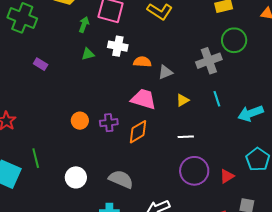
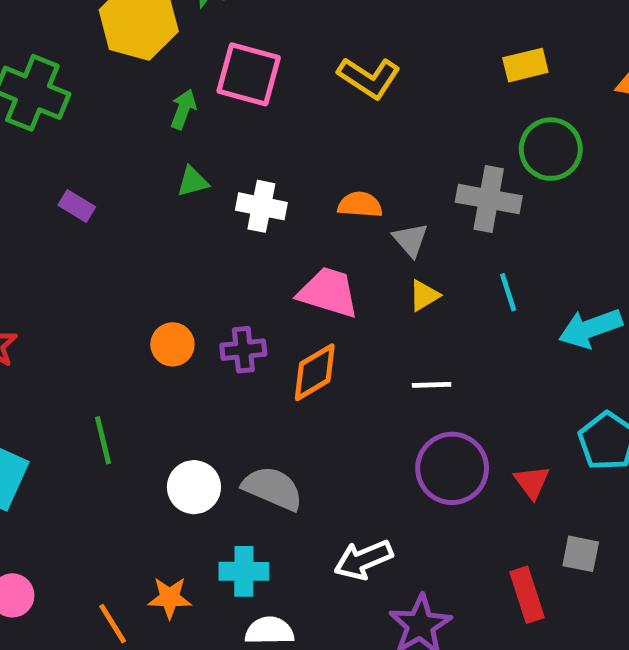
white cross: (118, 46) -> (261, 206), moved
gray cross: (209, 61) -> (489, 199), turned 30
orange semicircle: (142, 62) -> (360, 205), moved
gray triangle: (165, 72) -> (410, 240), moved, turned -49
green line: (36, 158) -> (103, 440), moved
red triangle: (227, 176) -> (532, 482), turned -35
white circle: (76, 177) -> (194, 487), moved

